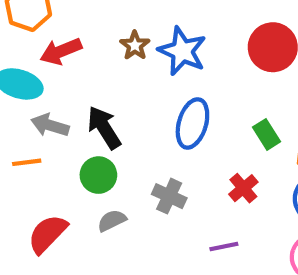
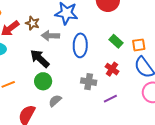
brown star: (135, 45) -> (32, 23), moved
gray arrow: (50, 125) -> (50, 36), moved
gray cross: (169, 196) -> (89, 82), moved

